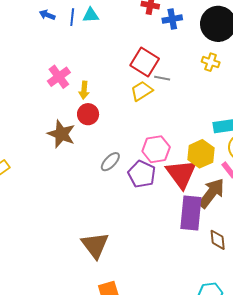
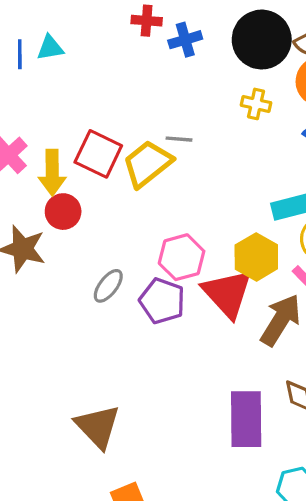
red square: (145, 62) -> (98, 154), moved
yellow arrow: (84, 90) -> (52, 173), size x1.5
yellow trapezoid: (142, 91) -> (148, 164), size x1.4
purple rectangle: (191, 213) -> (246, 419), moved

